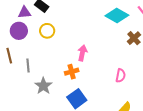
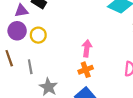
yellow circle: (47, 31) -> (38, 35), moved
orange cross: (72, 72) -> (86, 70), moved

